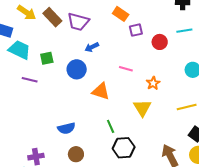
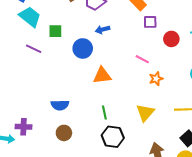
pink line: (126, 69) -> (142, 59), moved
orange triangle: (101, 91) -> (102, 76), turned -36
yellow triangle: (142, 108) -> (145, 113), moved

